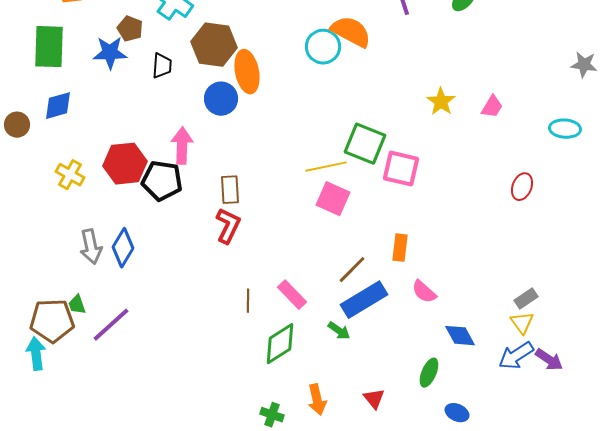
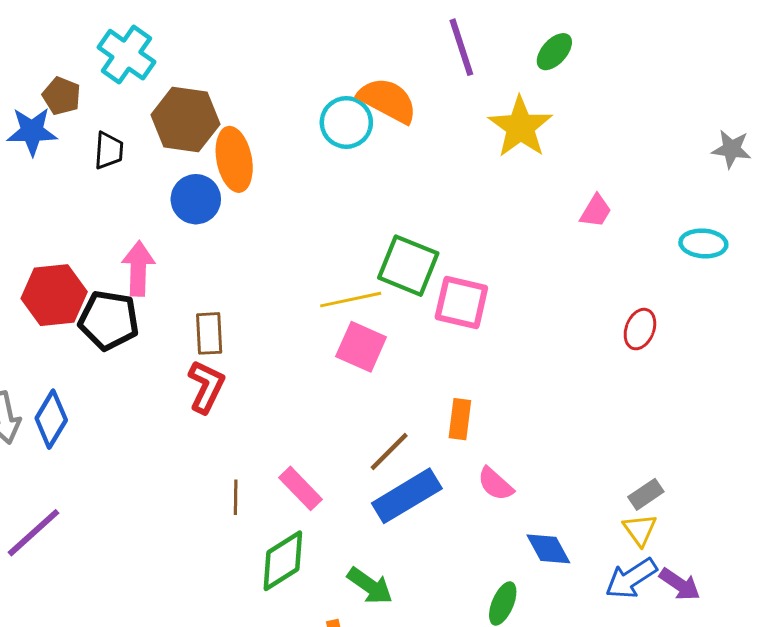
yellow star: (441, 102) -> (520, 127), moved, size x1.5
green arrow: (339, 331) -> (370, 586), moved, size x1.4

